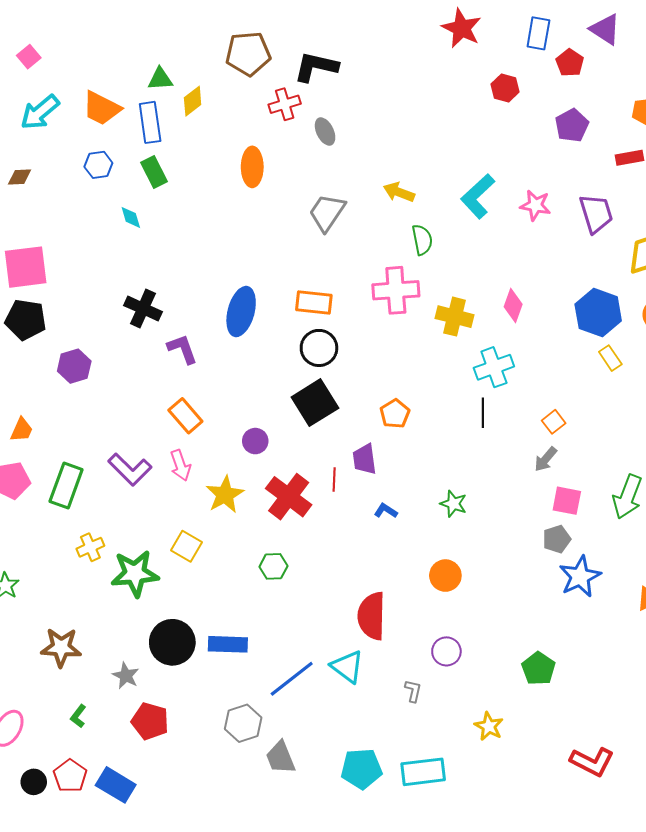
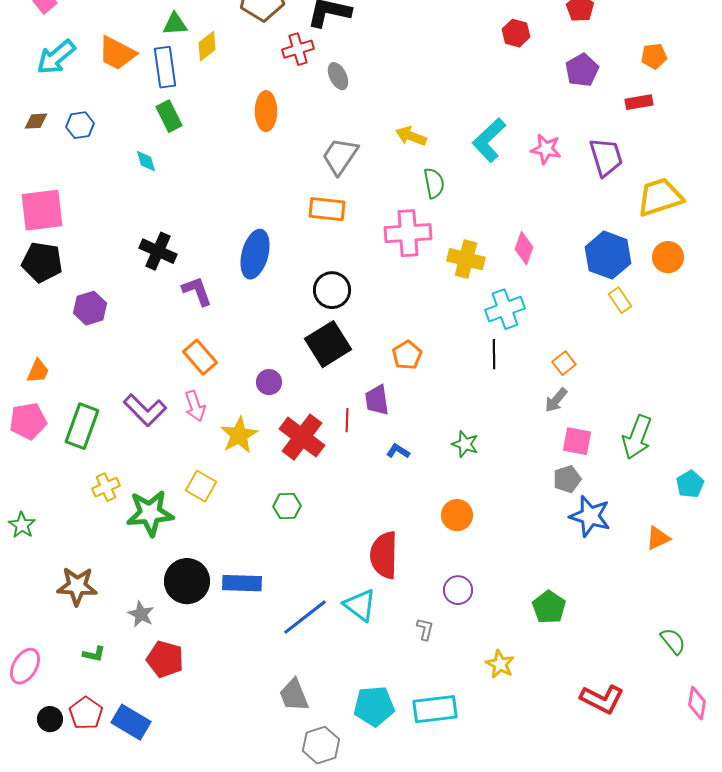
blue hexagon: (98, 165) -> (80, 125), moved
orange rectangle: (314, 302) -> (327, 209), moved
blue star: (580, 577) -> (590, 516), turned -30
green L-shape: (78, 716) -> (94, 654), turned -115
gray hexagon: (243, 723) -> (321, 745), moved

